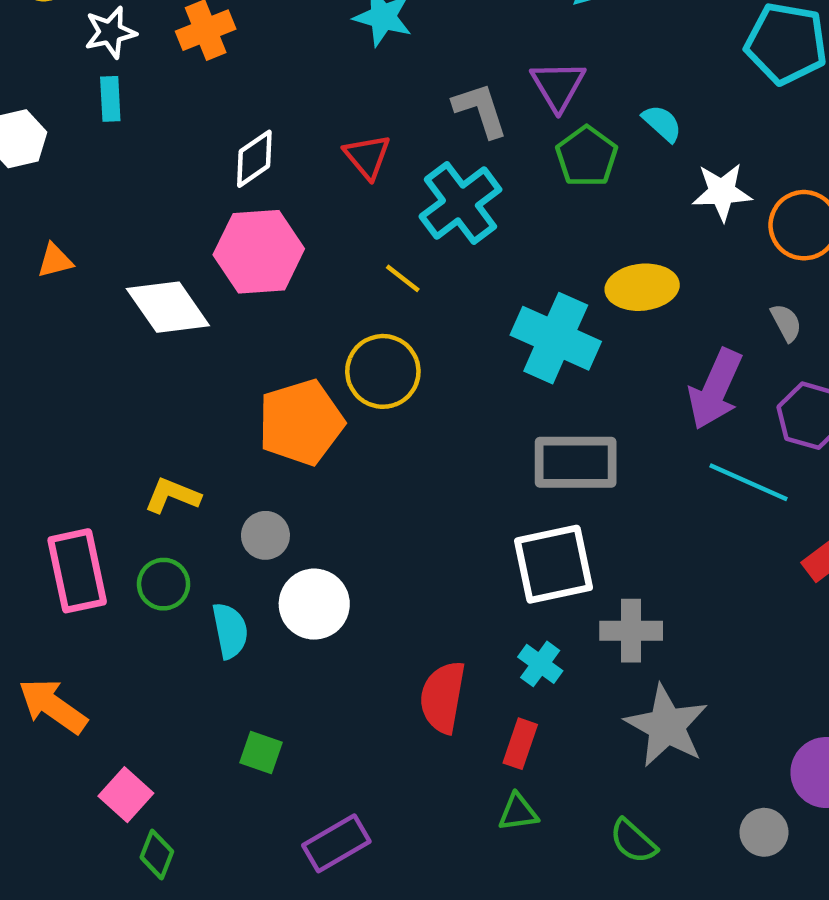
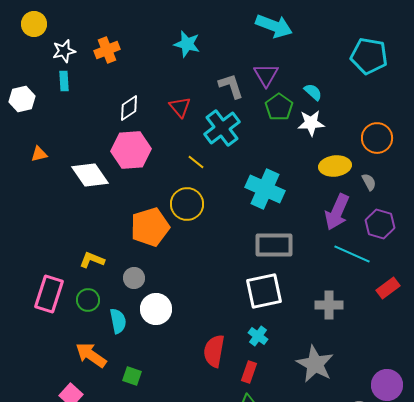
white star: (722, 192) -> (311, 123), moved
yellow ellipse: (642, 287) -> (335, 166), moved
pink rectangle: (77, 571) -> (49, 294), turned 30
gray cross: (631, 631) -> (329, 305), moved
orange arrow: (53, 706) -> (91, 355), moved

